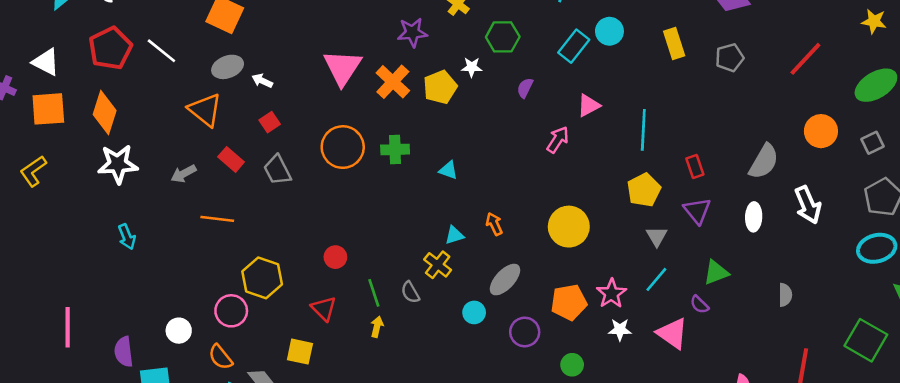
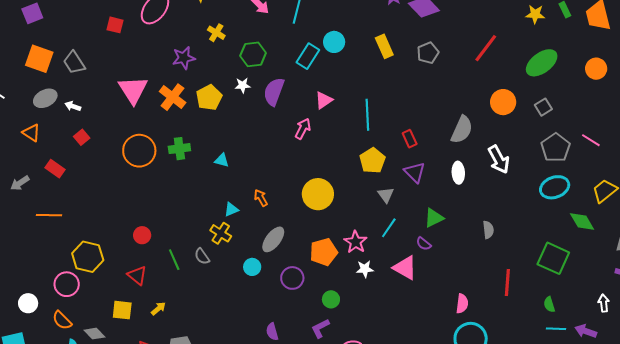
white star: (472, 67) -> (243, 85), moved
purple semicircle: (525, 88) -> (274, 92), size x1.8
orange triangle: (205, 110) -> (31, 133), size x0.7
gray trapezoid: (277, 170) -> (74, 62), moved
yellow arrow: (377, 327) -> (158, 309), moved, turned 42

